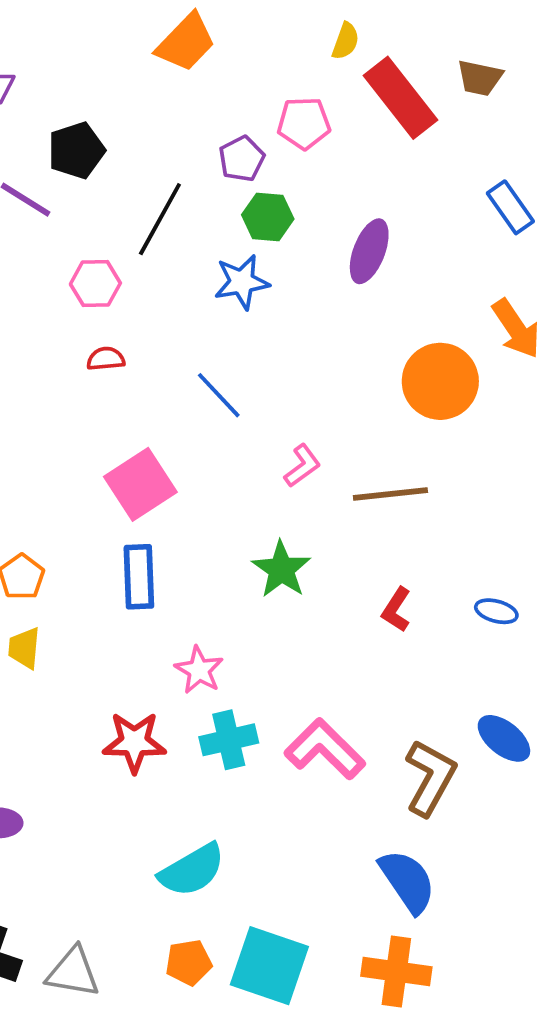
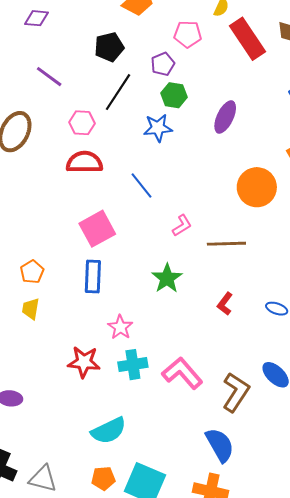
pink pentagon: (304, 123) -> (188, 34), moved
black pentagon: (76, 150) -> (109, 47), moved
red semicircle: (106, 359) -> (84, 162), size x1.8

